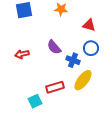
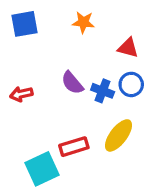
blue cross: (73, 60) -> (103, 91), moved
cyan square: (35, 101) -> (42, 169), size x1.5

